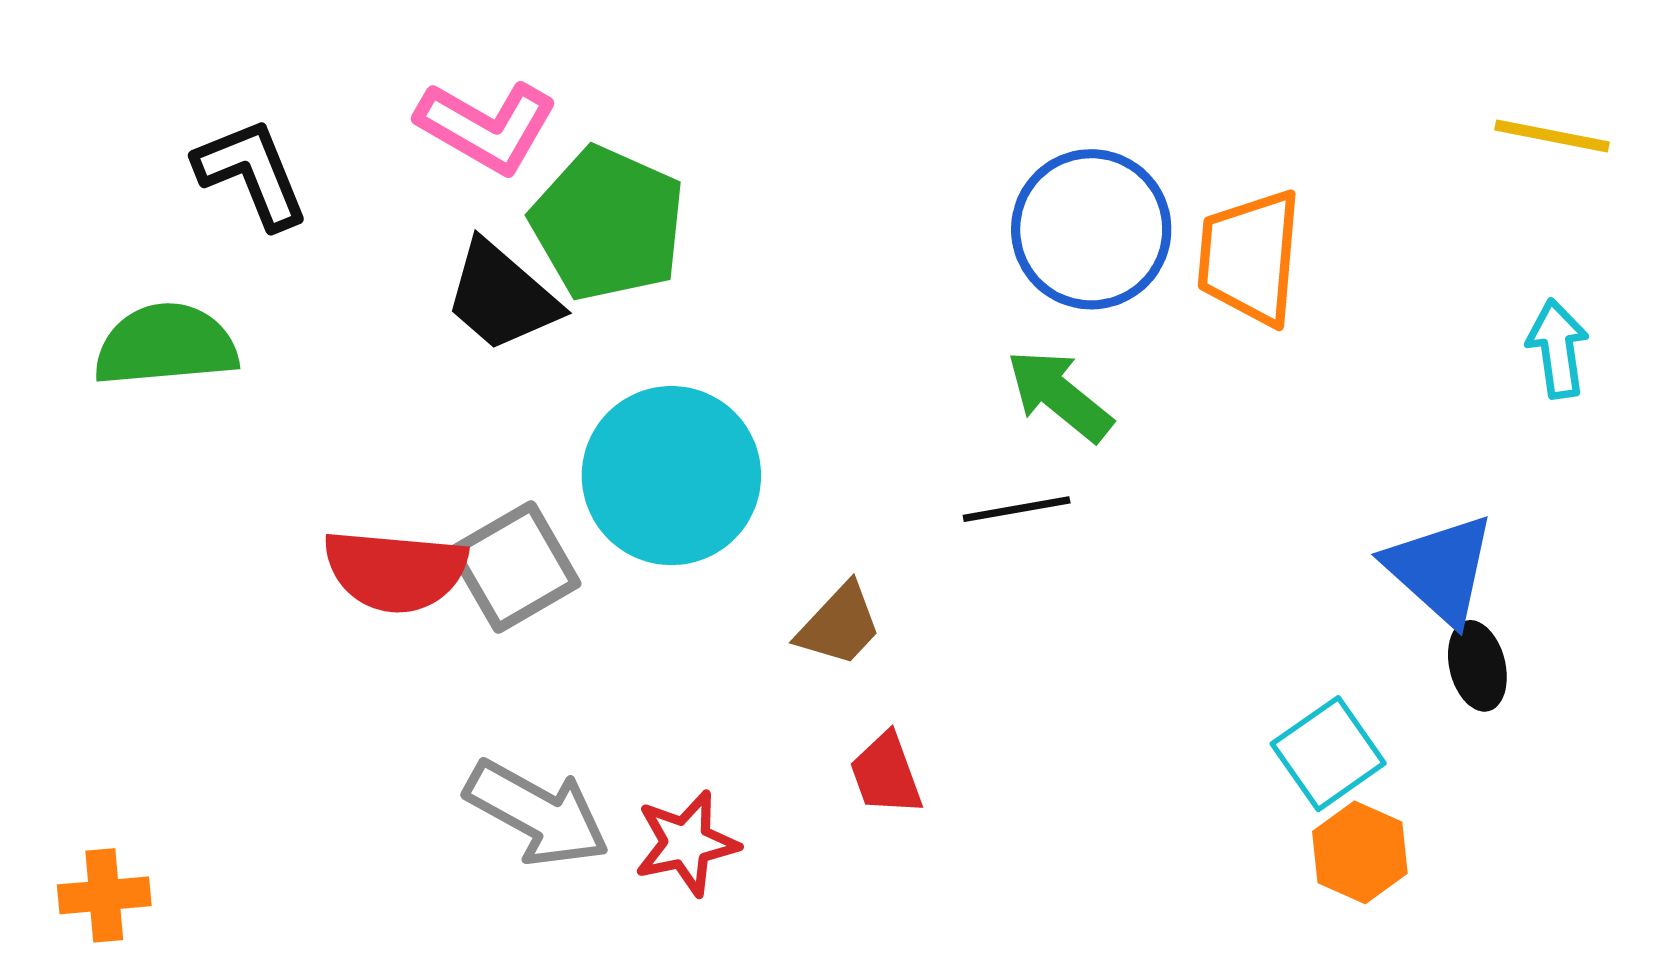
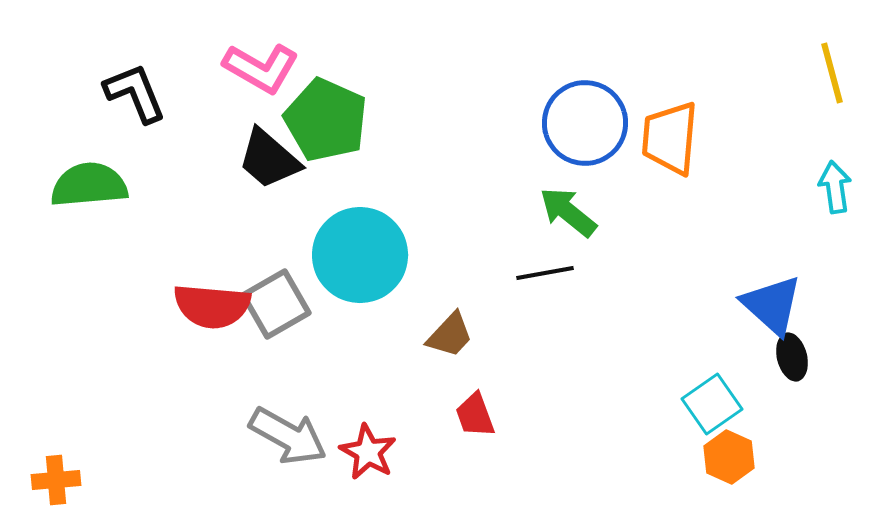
yellow line: (1552, 136) -> (832, 73), turned 64
red star: (686, 843) -> (368, 452), turned -30

